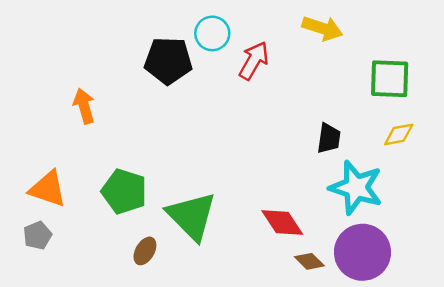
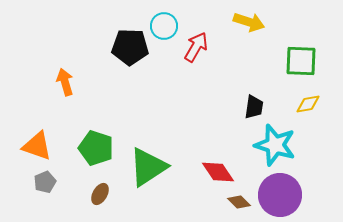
green triangle: (192, 216) -> (148, 167), turned 42
gray pentagon: (37, 235) -> (45, 182), moved
brown ellipse: (145, 251) -> (100, 194), moved

